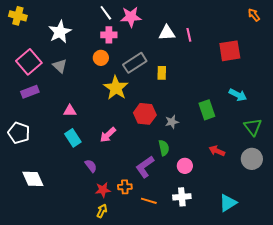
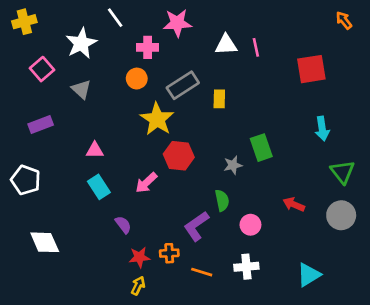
white line: (106, 13) -> (115, 18), moved
yellow cross: (18, 16) -> (24, 22), turned -30
pink square: (29, 62) -> (42, 69), moved, size x0.7
cyan arrow: (238, 95) -> (322, 129), turned 54
green rectangle: (207, 110) -> (261, 148), moved
red hexagon: (145, 114) -> (179, 156), moved

